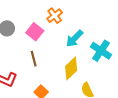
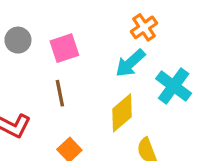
orange cross: (55, 16) -> (144, 27), moved
pink square: (35, 32) -> (64, 48), turned 30

